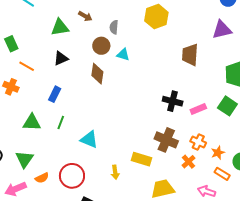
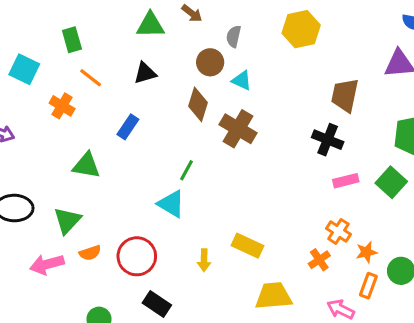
black cross: (173, 101) -> (328, 140), moved
green line: (61, 122) -> (187, 170), moved
brown cross: (166, 140) -> (238, 129), moved
orange rectangle: (222, 174) -> (368, 286), turned 70

